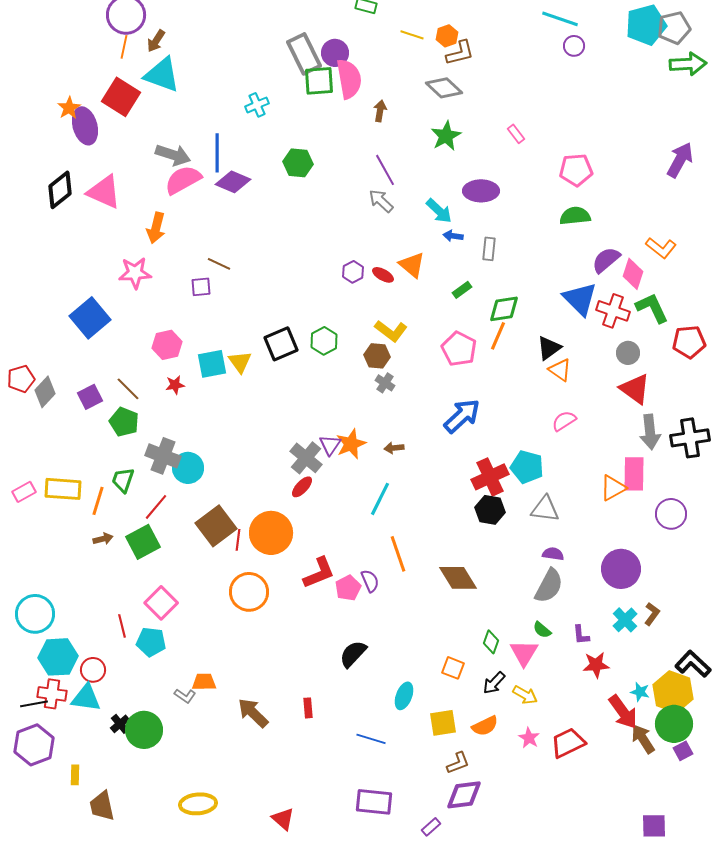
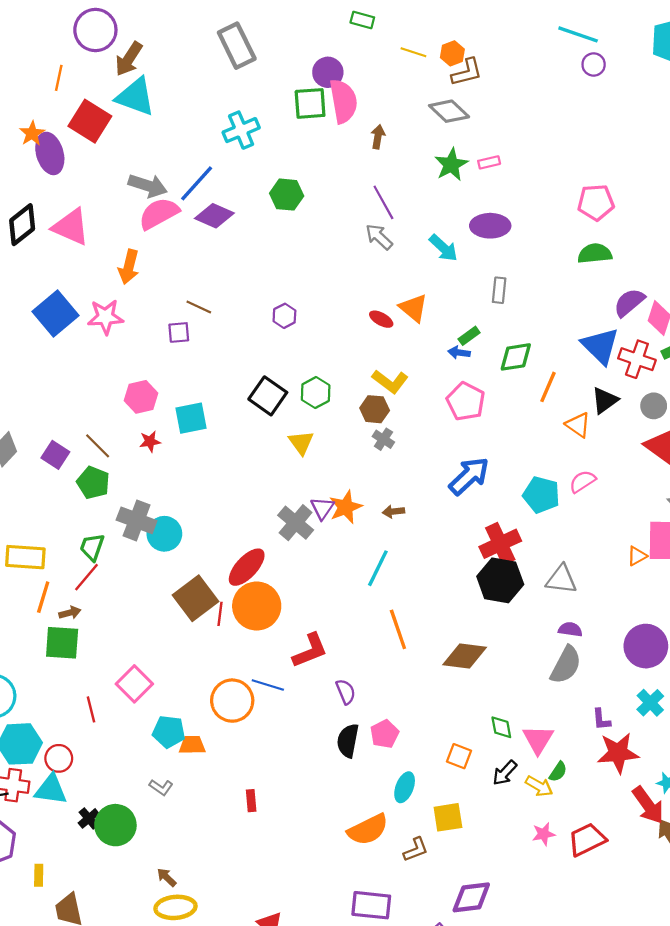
brown arrow: (156, 41) -> (129, 59), size x1.4
orange line: (124, 47) -> (59, 78), moved
gray rectangle: (304, 54) -> (237, 46), moved
cyan cross: (257, 105) -> (241, 130), size x1.4
pink rectangle: (516, 134) -> (489, 162), moved, turned -66
blue line: (217, 153) -> (197, 183), turned 42
blue arrow: (453, 236) -> (459, 353), moved
purple hexagon: (353, 272) -> (284, 316), moved
blue square: (90, 318) -> (55, 314), moved
orange line: (498, 336) -> (548, 387), moved
black square: (281, 344) -> (268, 396), turned -32
black triangle: (549, 348) -> (605, 400), moved
yellow triangle: (240, 362) -> (301, 443), moved
purple square: (90, 397) -> (55, 455), turned -30
cyan pentagon: (527, 467) -> (541, 495), moved
red ellipse: (302, 487) -> (247, 567), moved, size x1.6
orange triangle: (613, 488) -> (637, 556), size x0.7
orange line: (98, 501) -> (43, 597), moved
red line: (156, 507) -> (87, 577), moved
black hexagon: (490, 510) -> (500, 580), size x1.4
green square: (143, 542) -> (62, 643), moved, turned 32
brown diamond: (458, 578) -> (465, 656), turned -51
purple semicircle: (370, 581) -> (346, 692), moved
pink pentagon: (348, 588) -> (385, 734), moved
orange circle: (249, 592) -> (232, 701), moved
green semicircle: (542, 630) -> (558, 772), moved, turned -96
cyan pentagon: (151, 642) -> (169, 732), moved
green diamond: (491, 642) -> (501, 727), turned -30
black semicircle: (353, 654) -> (348, 741), turned -32
red star: (596, 665) -> (618, 753), size x1.4
orange trapezoid: (204, 682) -> (192, 745), moved
red rectangle: (308, 708) -> (251, 801), moved
brown arrow: (253, 713) -> (167, 877), moved, size x0.6
orange semicircle: (485, 726) -> (368, 830), moved, size x1.4
pink star: (529, 738) -> (544, 834), turned 30
blue line: (371, 739) -> (268, 685), moved
brown L-shape: (458, 763) -> (416, 850), moved

